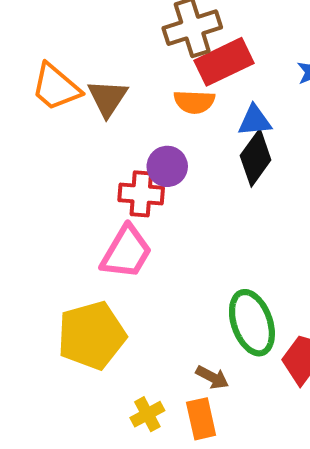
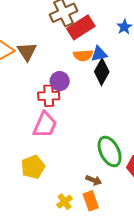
orange semicircle: (194, 102) -> (83, 55), moved
yellow pentagon: (92, 335) -> (33, 167), size x0.7

